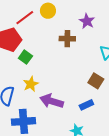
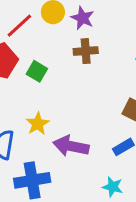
purple star: (87, 21) -> (83, 18), moved
green square: (25, 57) -> (37, 71), moved

